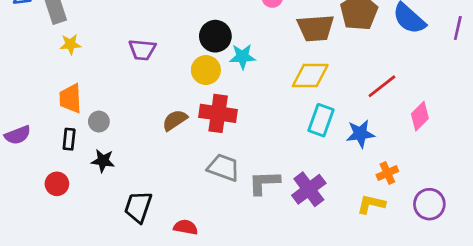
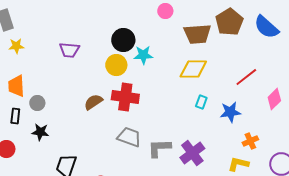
cyan rectangle: (321, 120) -> (201, 102), size x0.6

